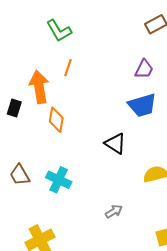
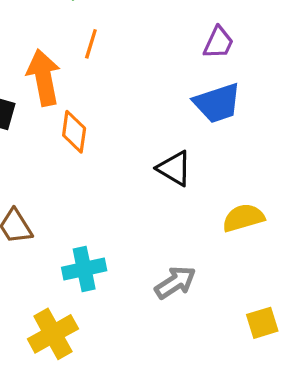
cyan cross: (59, 180) -> (84, 269), moved, turned -35
gray arrow: (114, 211) -> (175, 282), size x1.4

